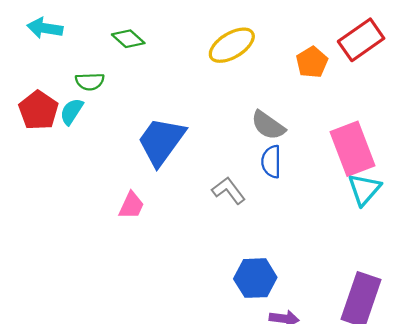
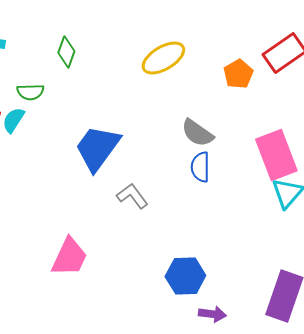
green diamond: (128, 39) -> (66, 52), turned 68
gray L-shape: (229, 190) -> (132, 196), moved
pink trapezoid: (131, 205) -> (69, 257), moved, size x1.5

